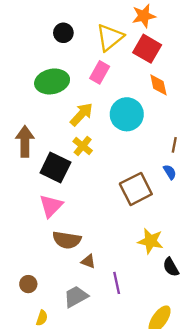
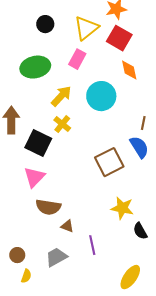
blue semicircle: (170, 172) -> (139, 147), size x1.6
brown circle: (28, 284) -> (17, 255), moved

